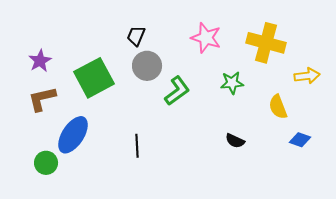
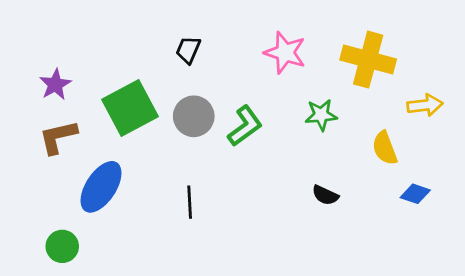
gray circle: (147, 66) -> (194, 116), moved
green circle: (46, 163) -> (62, 246), moved

